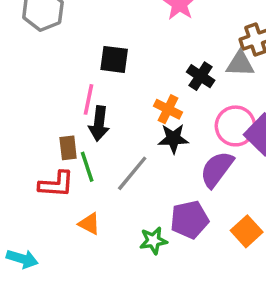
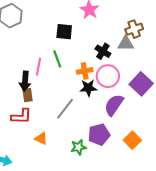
black square: (114, 59) -> (64, 32), moved
orange cross: (168, 109) -> (85, 71), turned -35
black arrow: (99, 123) -> (25, 81), moved
pink circle: (235, 126) -> (108, 76), moved
green line: (87, 167) -> (57, 59), moved

